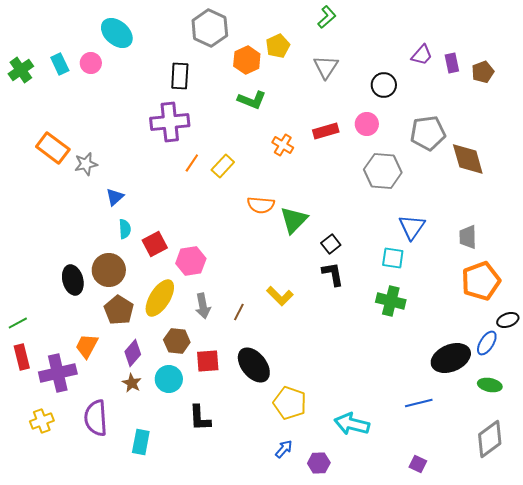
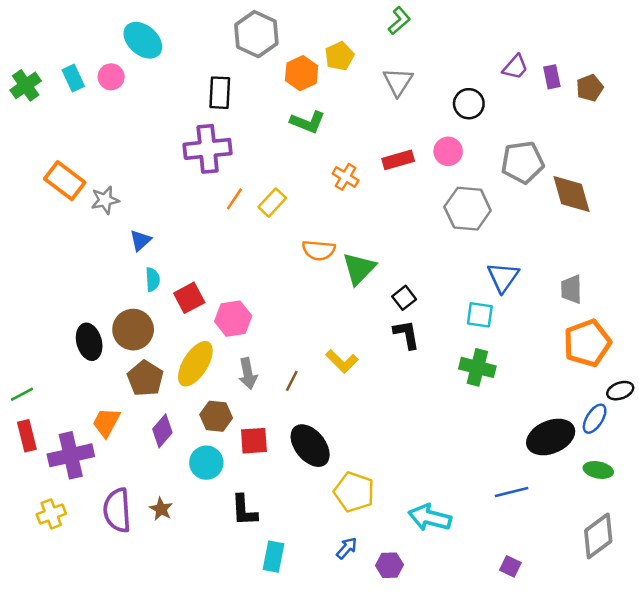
brown star: (132, 383) -> (161, 509), moved
cyan rectangle: (141, 442) -> (273, 557), moved

